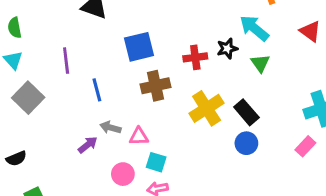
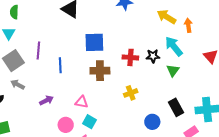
purple line: (66, 61) -> (38, 50), moved
yellow cross: (207, 108) -> (131, 93), size x0.6
black rectangle: (246, 112) -> (176, 107), moved
gray arrow: (110, 128) -> (18, 85), moved

